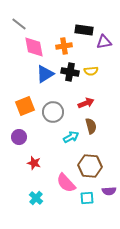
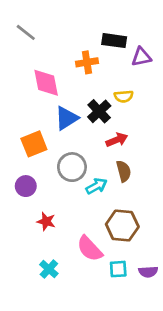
pink diamond: (34, 47) -> (46, 83), moved
black cross: (70, 72) -> (99, 111), moved, turned 36
blue triangle: (45, 74) -> (67, 118), moved
gray circle: (53, 112) -> (72, 167), moved
purple semicircle: (109, 191) -> (148, 272), moved

